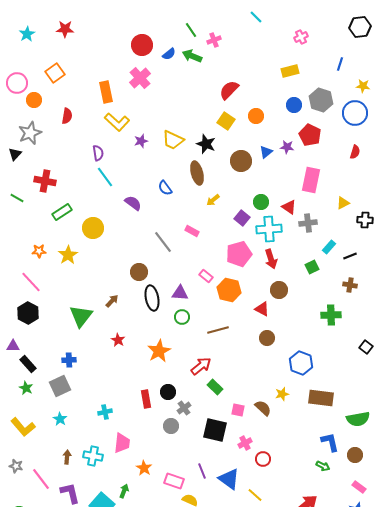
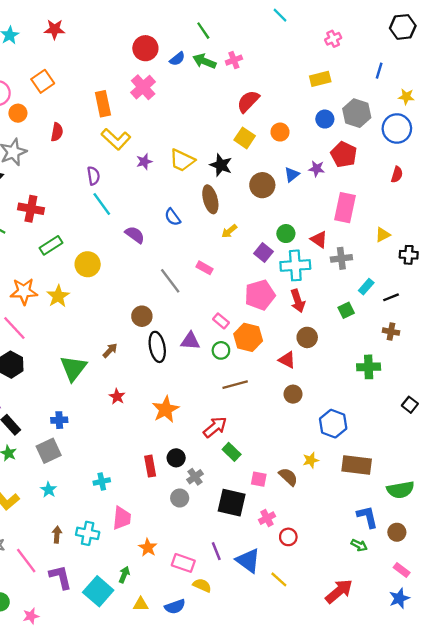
pink cross: (214, 40) -> (234, 60), moved
orange star: (39, 251) -> (24, 291), size x1.6
green circle: (182, 317) -> (221, 350), moved

